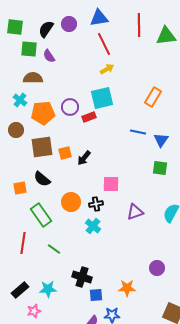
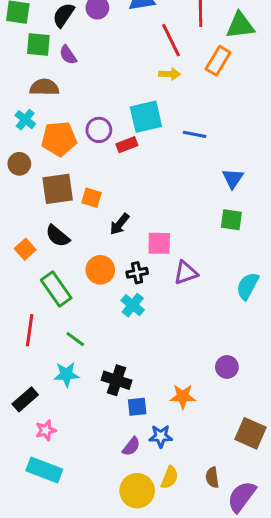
red line: (104, 44) -> (171, 40), moved
yellow arrow: (107, 69) -> (170, 74), moved, turned 32
orange rectangle: (153, 97) -> (218, 61), moved
blue line: (138, 132) -> (195, 134), moved
orange square: (65, 153) -> (91, 198), turned 32
black arrow: (84, 158) -> (119, 224), moved
orange square: (20, 188) -> (25, 249), turned -32
purple triangle: (135, 212) -> (186, 273), moved
cyan star: (48, 289) -> (66, 374), moved

